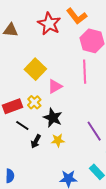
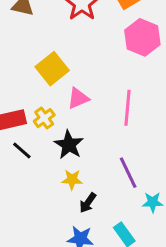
pink line: (85, 72) -> (128, 108), moved
black arrow: (36, 141) -> (88, 203), moved

